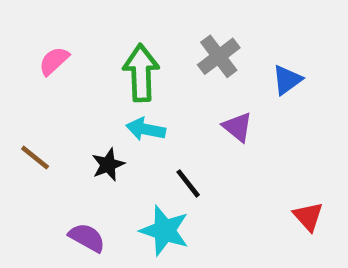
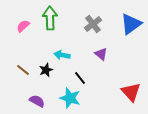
green arrow: (141, 73) -> (50, 18), moved
blue triangle: (287, 80) -> (131, 24), moved, size x1.6
brown line: (35, 158) -> (23, 70), moved
red triangle: (308, 216) -> (131, 92), size x1.5

